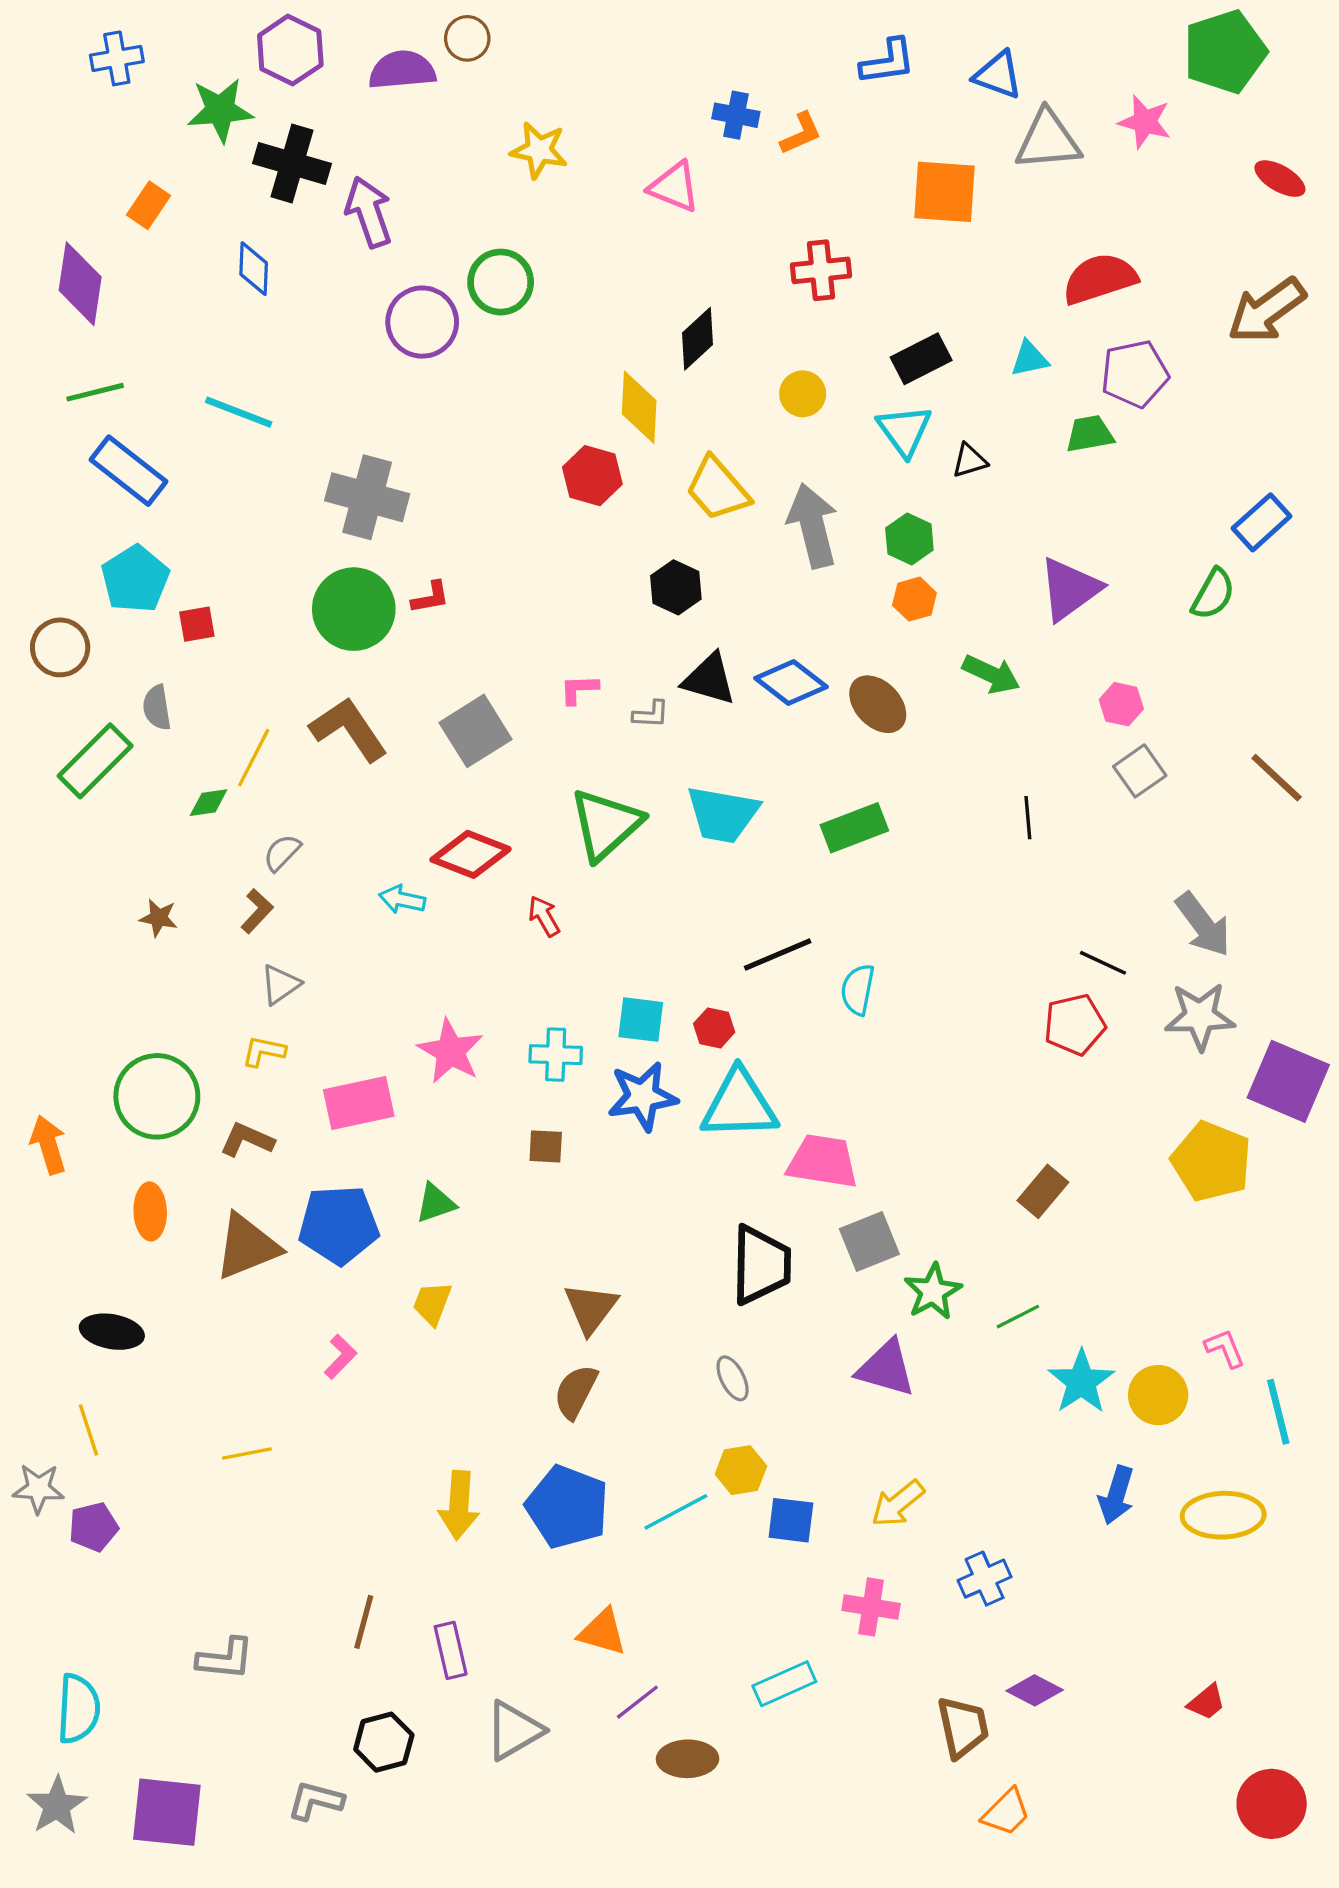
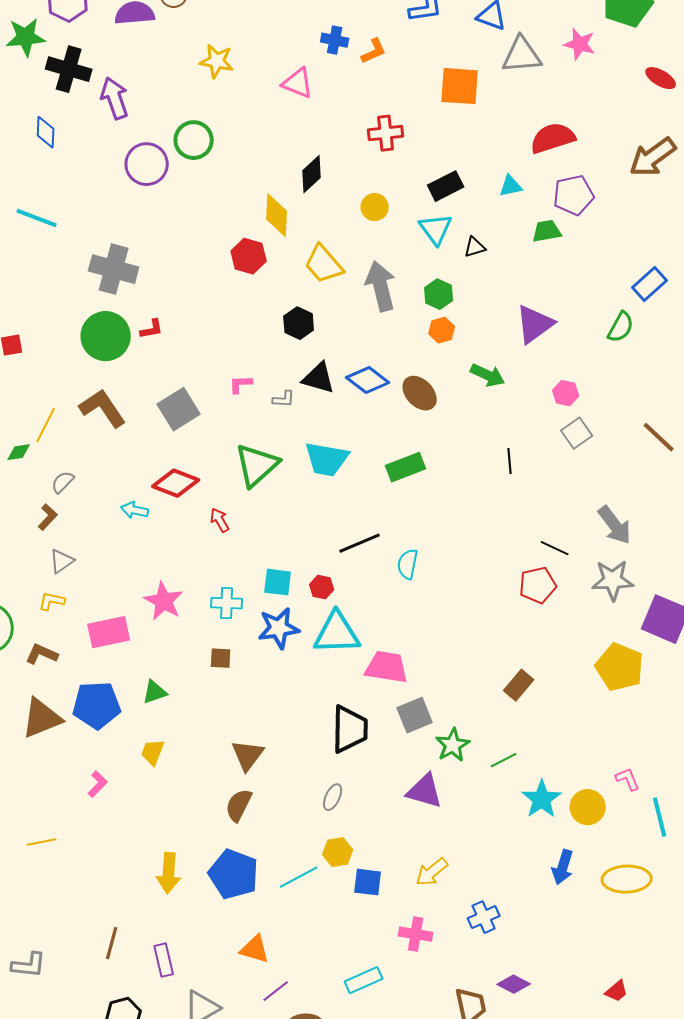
gray ellipse: (733, 1378) -> (333, 797), turned 52

